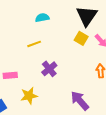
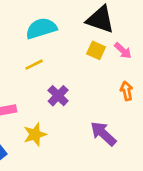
black triangle: (87, 16) -> (100, 20), turned -40
cyan semicircle: (42, 18) -> (41, 28), size x1.6

